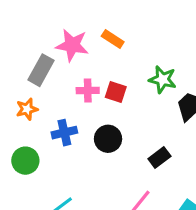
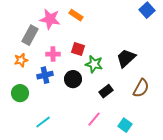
green star: (163, 80) -> (94, 64), moved
pink cross: (88, 90) -> (53, 54), moved

